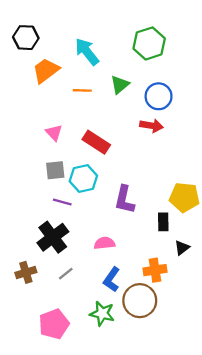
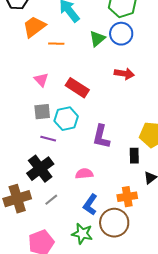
orange line: (82, 90) -> (56, 44), moved
blue circle: (159, 96) -> (121, 34), moved
brown cross: (26, 272) -> (17, 199), size x1.5

